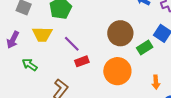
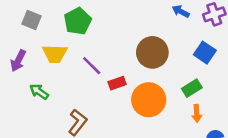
green rectangle: (145, 48) -> (192, 88), moved
red rectangle: (82, 61) -> (117, 83), moved

